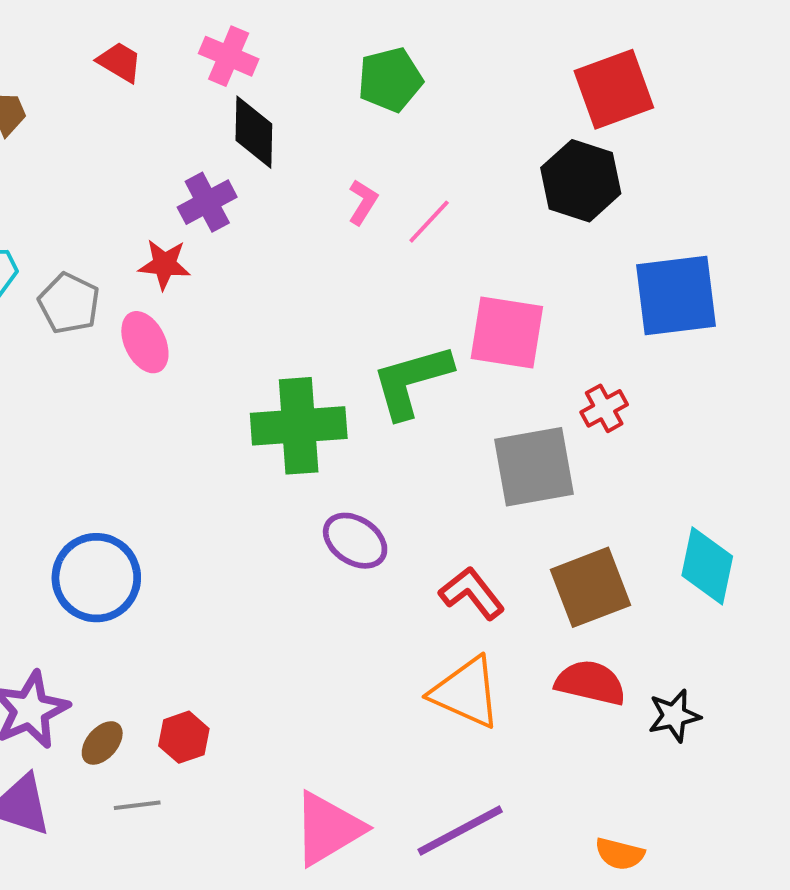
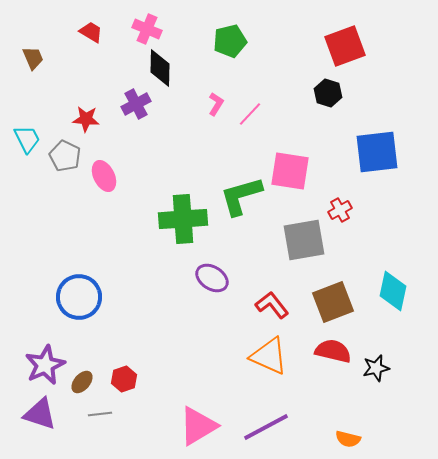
black hexagon: (581, 181) -> (328, 93), size x0.7
red star: (164, 264) -> (86, 119), moved

